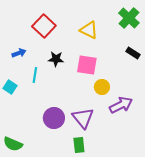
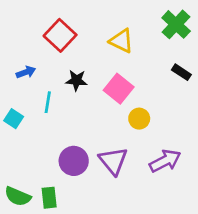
pink square: (87, 65) -> (119, 89), turned 30
purple arrow: (121, 105) -> (165, 161), moved
green rectangle: (79, 145) -> (49, 198), moved

